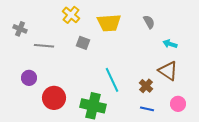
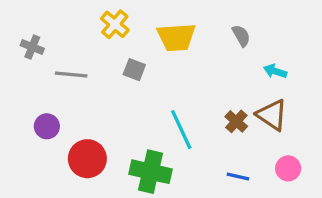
brown cross: (146, 86) -> (236, 121), moved

